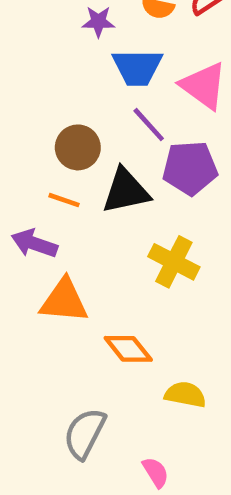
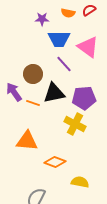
purple pentagon: (190, 168) -> (84, 98), moved
orange line: (64, 200) -> (33, 103), moved
purple arrow: (34, 244) -> (14, 92), moved, turned 36
orange diamond: (128, 349) -> (55, 162), turned -30

